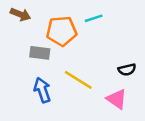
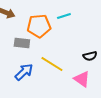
blue arrow: (42, 90) -> (24, 72), turned 66

